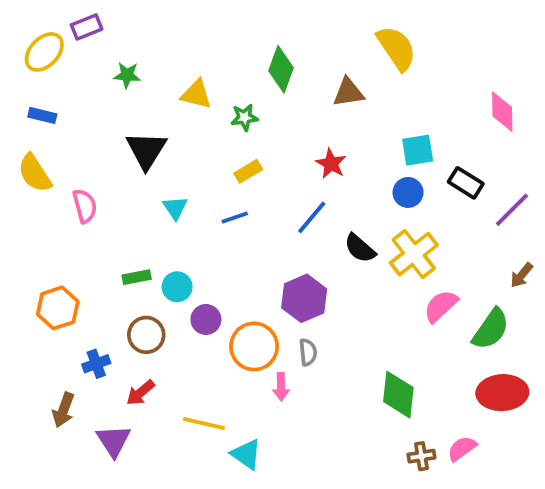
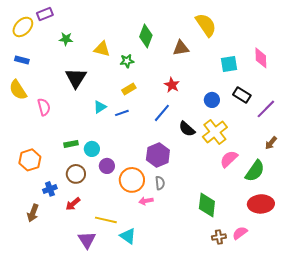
cyan square: (418, 150) -> (229, 64), moved
cyan triangle: (175, 208) -> (100, 107), moved, turned 32
pink arrow: (281, 387) -> (146, 201), turned 80
purple triangle: (114, 441) -> (87, 240), moved

